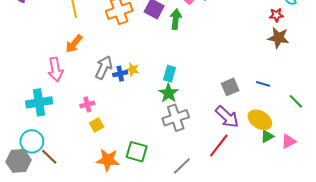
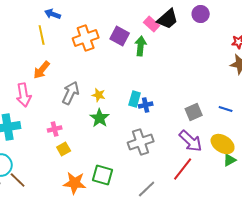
blue cross: (120, 74) -> (146, 105), moved
green star: (168, 93) -> (100, 118), moved

